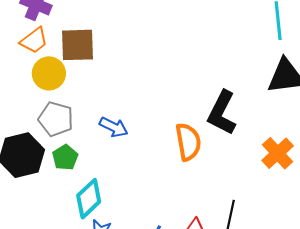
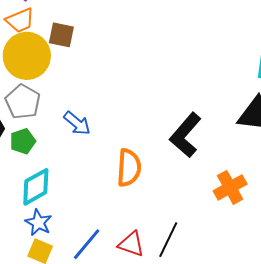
brown square: (78, 45) -> (61, 35), size x0.7
yellow circle: (49, 73) -> (27, 56), size x1.4
orange semicircle: (188, 142) -> (129, 168), moved

